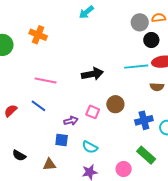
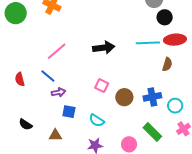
pink line: (46, 81) -> (57, 51), turned -55
brown semicircle: (157, 87) -> (167, 64), turned -80
brown circle: (115, 104) -> (124, 97), moved
red semicircle: (11, 111) -> (20, 79), turned -64
purple arrow: (71, 121) -> (58, 92), moved

